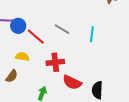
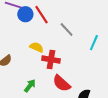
red line: (36, 37) -> (42, 15), moved
yellow semicircle: (22, 57) -> (37, 47), moved

